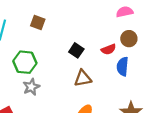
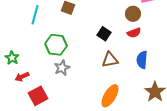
brown circle: (129, 39) -> (133, 14), moved
blue semicircle: (122, 66) -> (142, 60), moved

